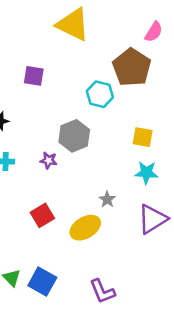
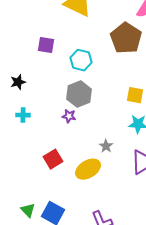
cyan hexagon: (100, 94) -> (81, 60), moved
purple star: (48, 160) -> (69, 116), moved

